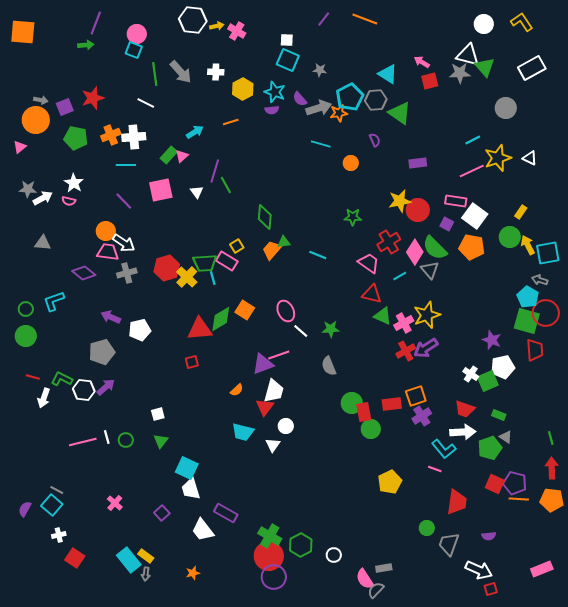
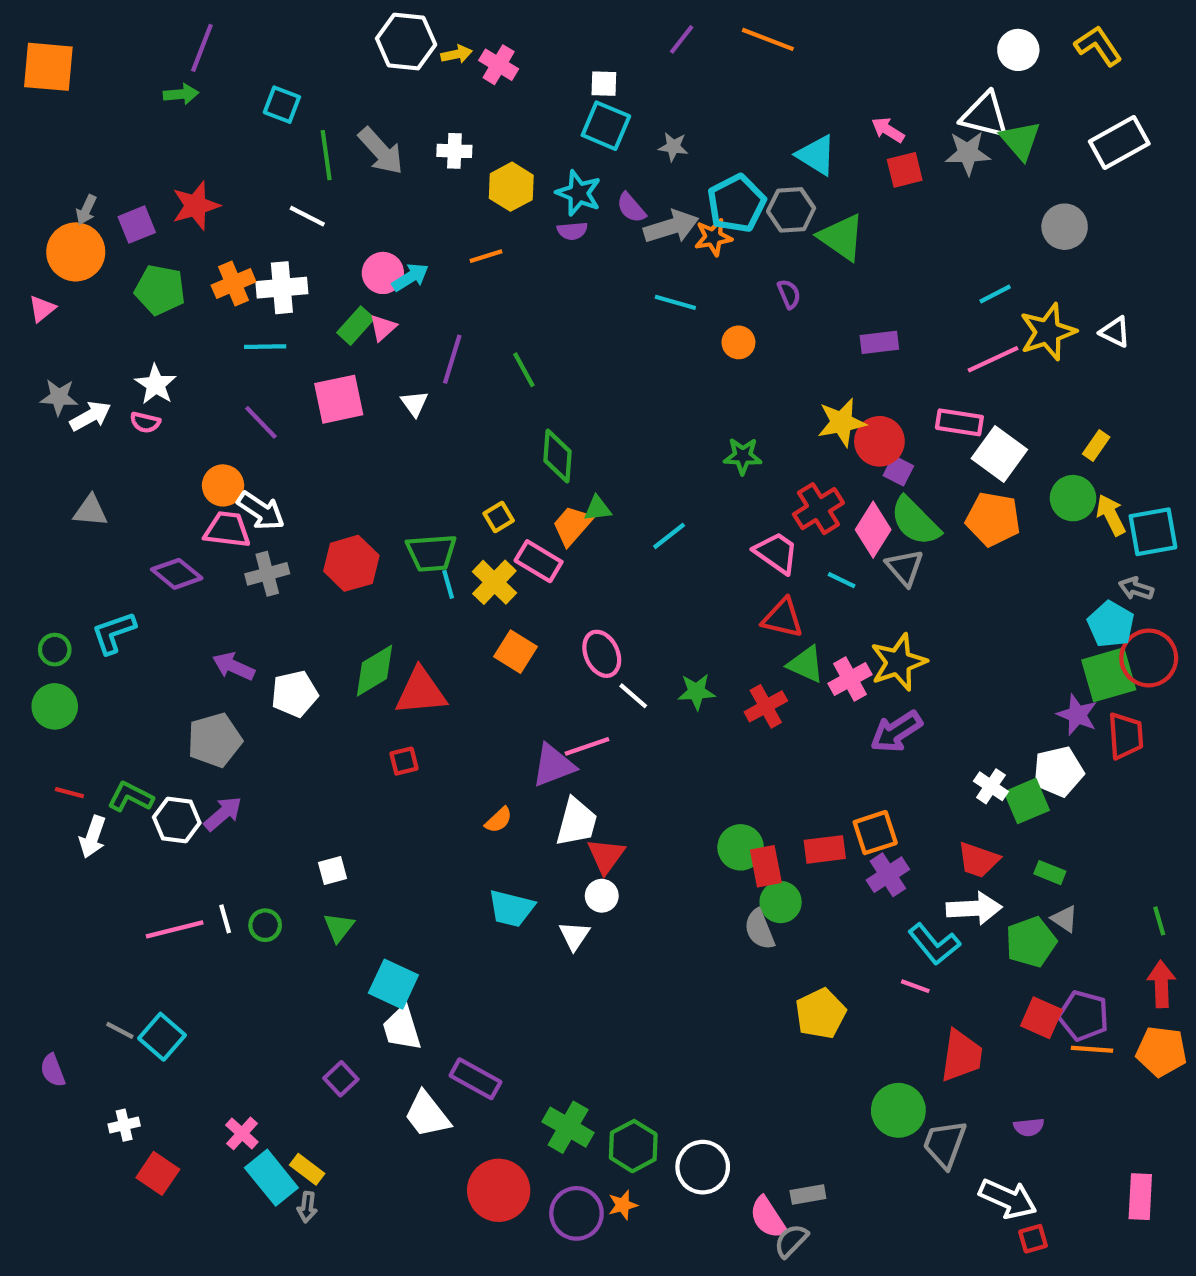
pink circle: (137, 34) -> (383, 273), moved
gray arrow: (41, 100) -> (86, 210), turned 104
green line: (226, 185) -> (524, 370), moved
purple square: (447, 224) -> (898, 471), moved
cyan line: (318, 255) -> (669, 536), turned -60
pink rectangle: (227, 261) -> (539, 561), moved
cyan line: (400, 276) -> (842, 580), turned 56
yellow cross: (187, 277) -> (494, 582), moved
green diamond: (221, 319) -> (375, 671), moved
green square: (527, 321) -> (1109, 675), turned -32
purple star: (492, 340) -> (1077, 715), moved
red cross: (406, 351) -> (766, 706), moved
gray semicircle: (329, 366) -> (760, 929), moved
red triangle: (265, 407) -> (606, 856), moved
pink cross: (115, 503) -> (242, 1133), moved
cyan square: (52, 505) -> (162, 1037), moved
purple semicircle: (25, 509) -> (53, 1070), turned -49
green circle: (427, 528) -> (898, 1110), size x1.6
white circle: (334, 555) -> (703, 1167), size x1.6
red circle: (269, 556) -> (499, 1190), moved
pink rectangle: (542, 569) -> (1140, 1197), turned -65
orange star: (193, 573) -> (623, 1205), moved

